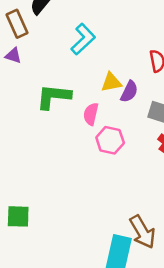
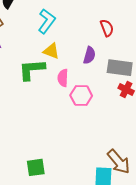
yellow triangle: (111, 82) -> (51, 51), moved, turned 42
green square: (18, 216) -> (36, 167), moved

